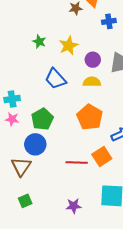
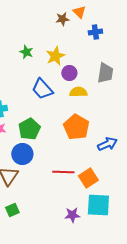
purple circle: (93, 60) -> (69, 73), moved
orange square: (102, 156) -> (88, 178), moved
purple star: (74, 206) -> (72, 215), moved

